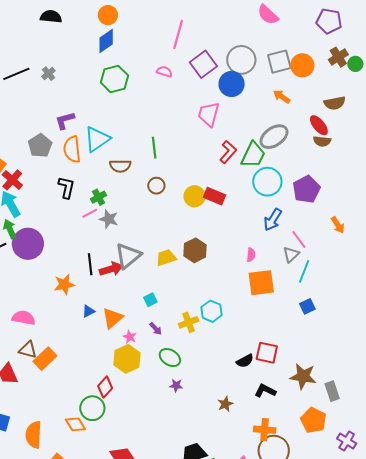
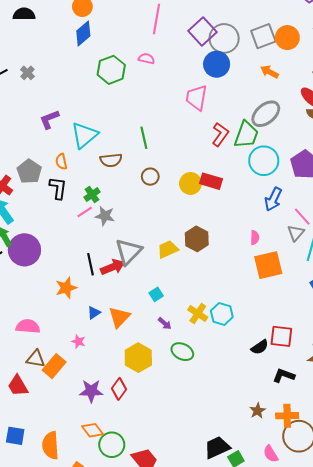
purple square: (203, 64) -> (203, 31), moved
green hexagon: (114, 79) -> (111, 70), moved
gray pentagon: (40, 146) -> (29, 171), moved
orange semicircle: (72, 149) -> (61, 162), moved, size x0.6
cyan hexagon: (212, 311) -> (222, 314), moved
yellow cross: (189, 322) -> (198, 314), turned -30
pink star: (130, 337) -> (78, 341), moved
purple star: (176, 385) -> (91, 391), moved, size x1.6
brown star: (225, 404) -> (258, 411), moved
green circle: (92, 408) -> (112, 445), moved

